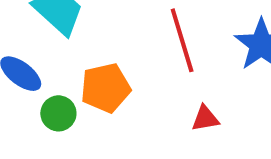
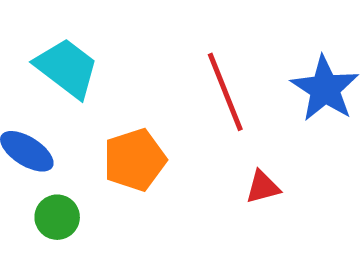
green circle: (58, 113) -> (57, 217), moved

